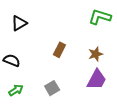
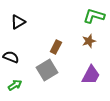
brown star: (96, 54) -> (89, 41), moved
gray square: (52, 88) -> (47, 70), moved, size x1.5

